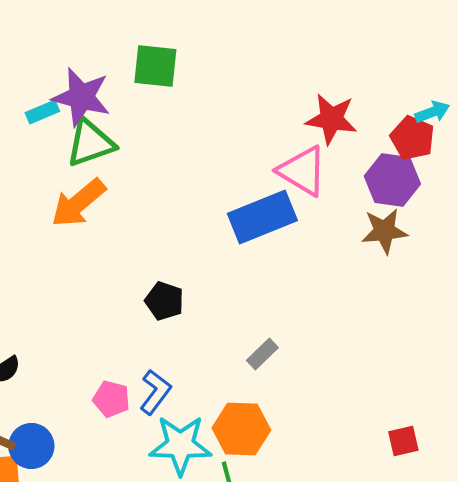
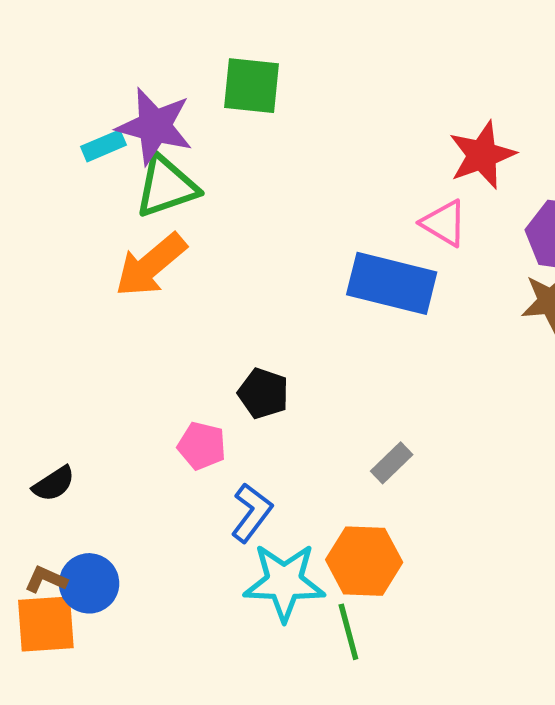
red star: (331, 119) -> (482, 155), turned -30
pink triangle: (302, 171) -> (444, 223), size x0.7
blue rectangle: (262, 217) -> (392, 283), turned 36
pink pentagon: (111, 399) -> (202, 446), moved

